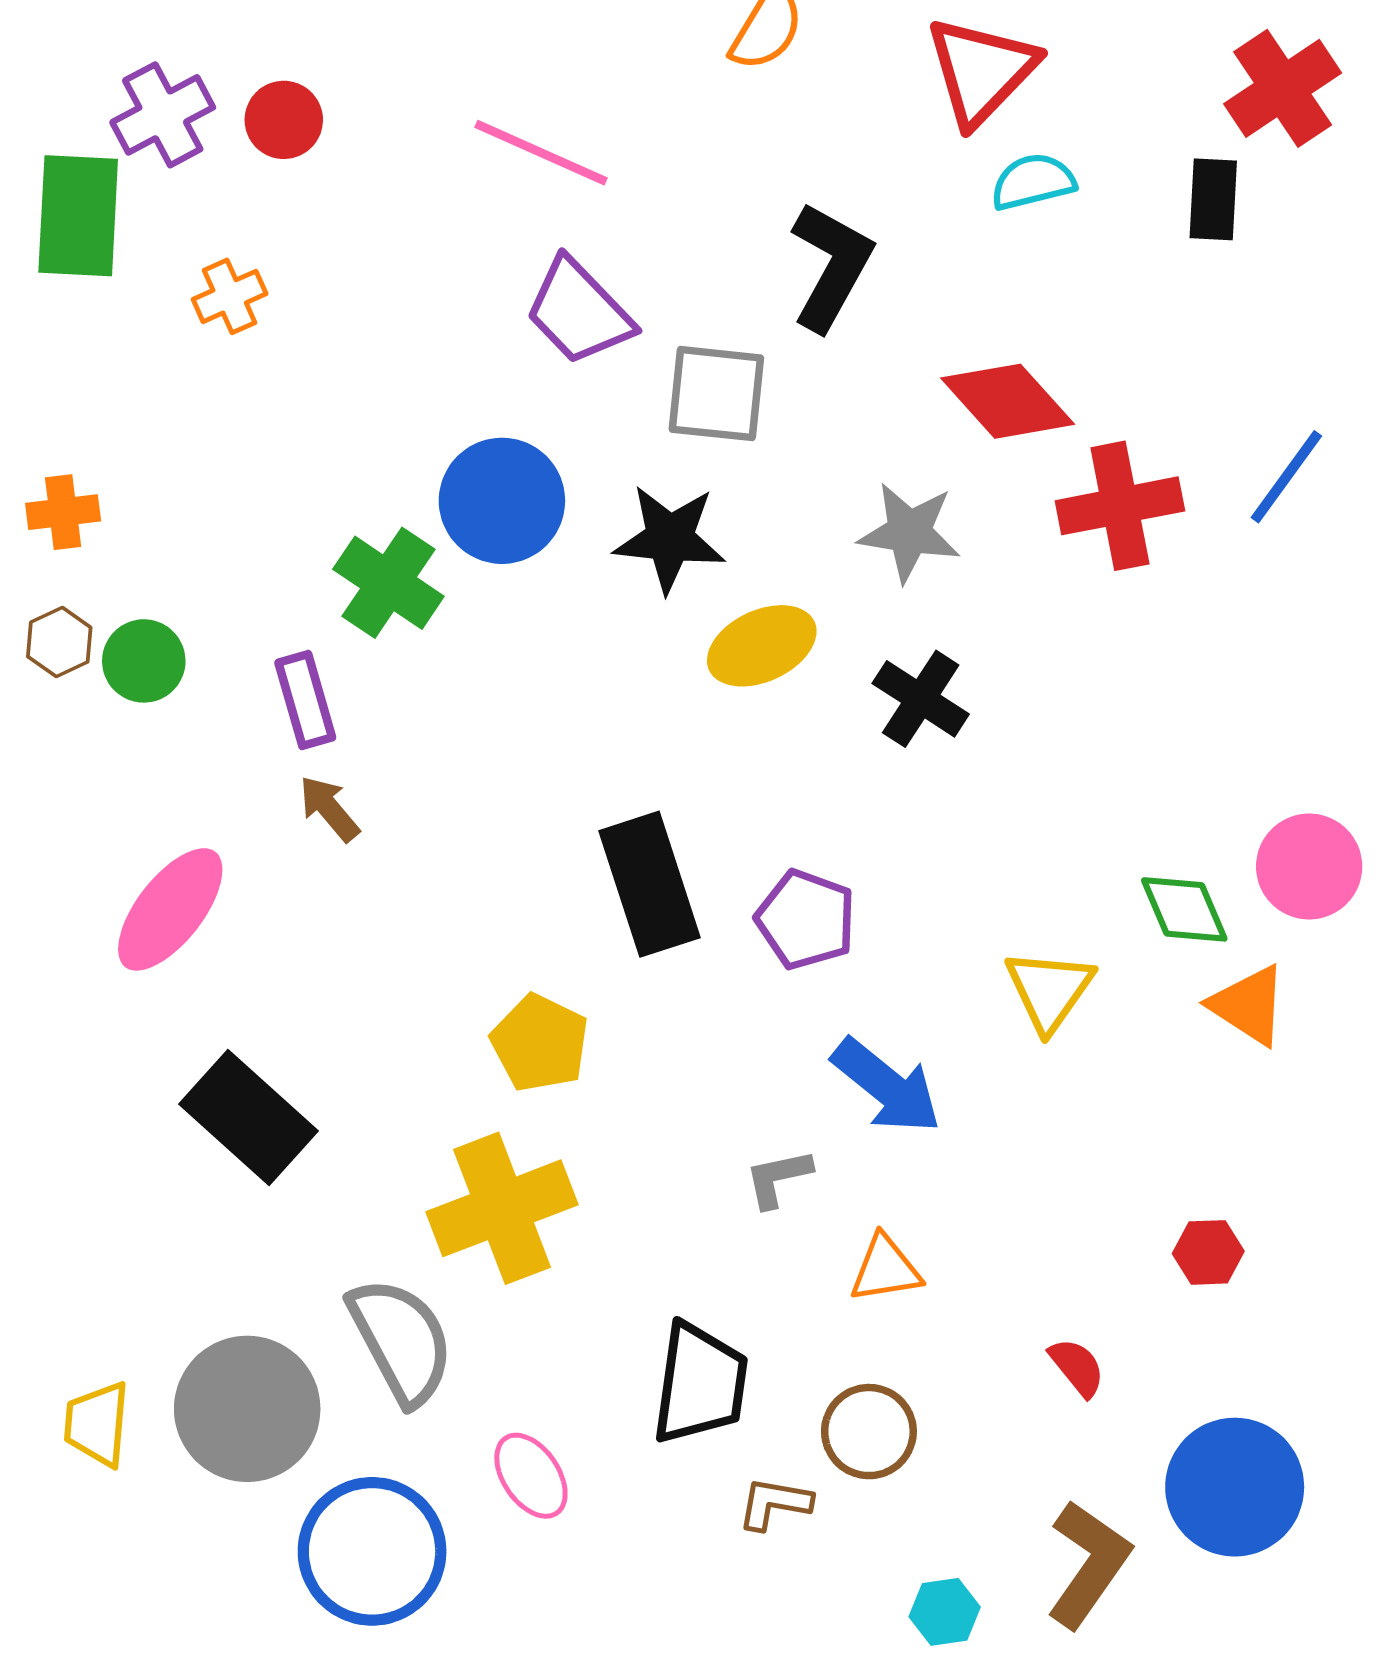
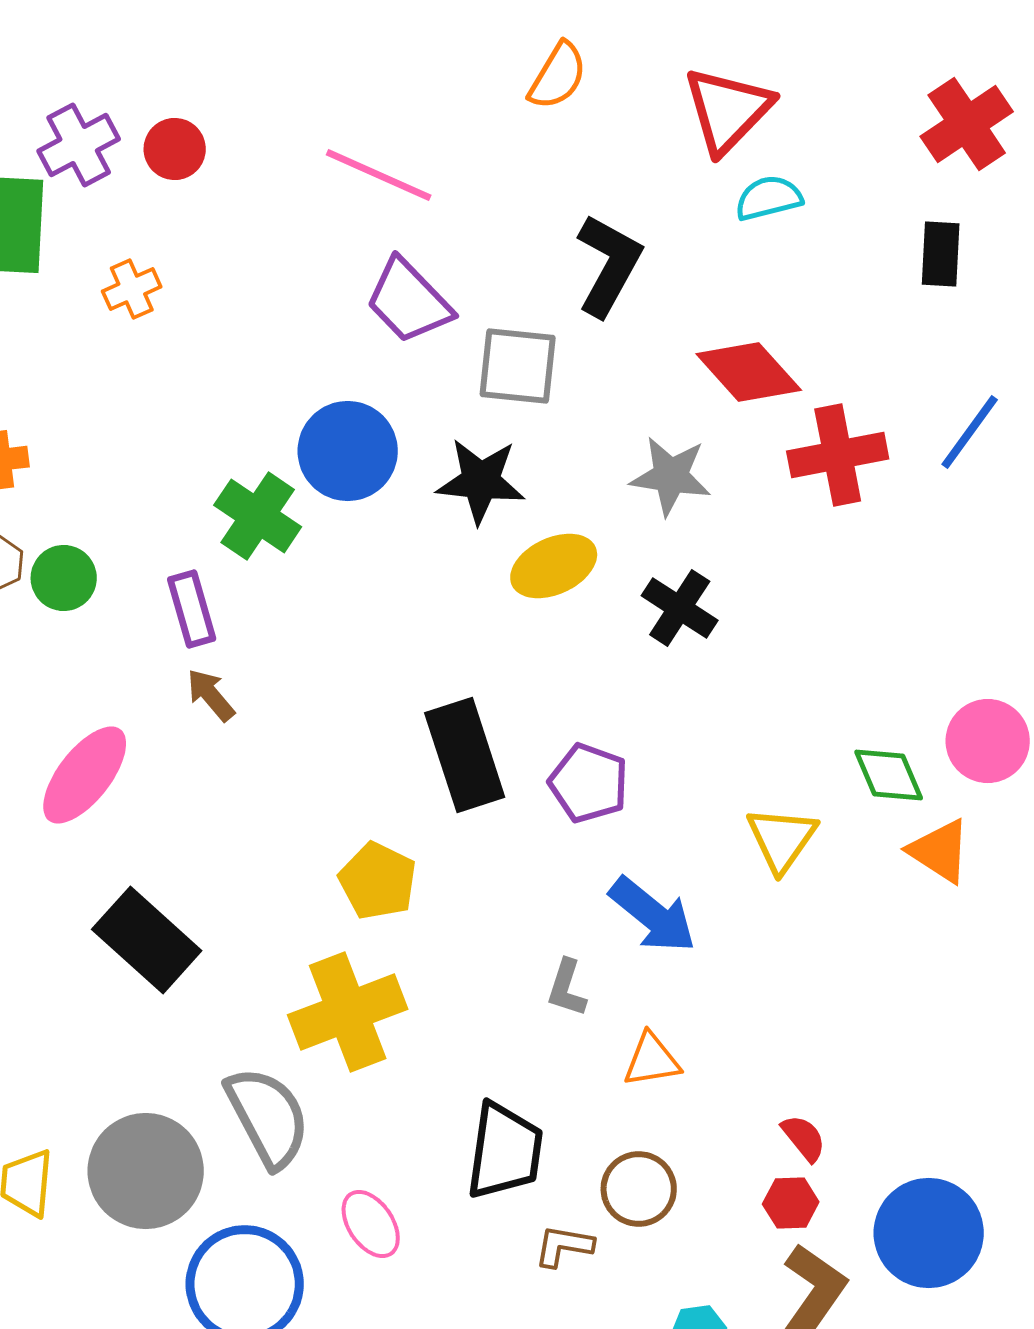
black rectangle: (1213, 199) -> (941, 254), moved
gray L-shape: (778, 1178) -> (567, 988), turned -60
red hexagon: (1208, 1252) -> (791, 1203), moved

